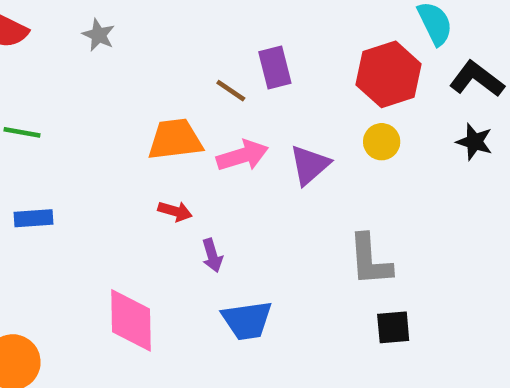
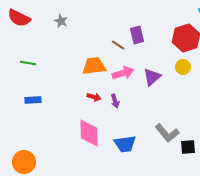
purple arrow: (212, 255) -> (115, 101), moved
gray L-shape: (370, 260) -> (167, 133), moved, turned -35
pink diamond: (131, 320) -> (89, 133), moved

